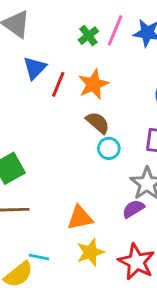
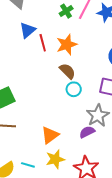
red line: (58, 84) -> (43, 43), turned -42
orange triangle: (80, 218) -> (50, 135), turned -30
cyan line: (39, 257) -> (28, 165), moved

